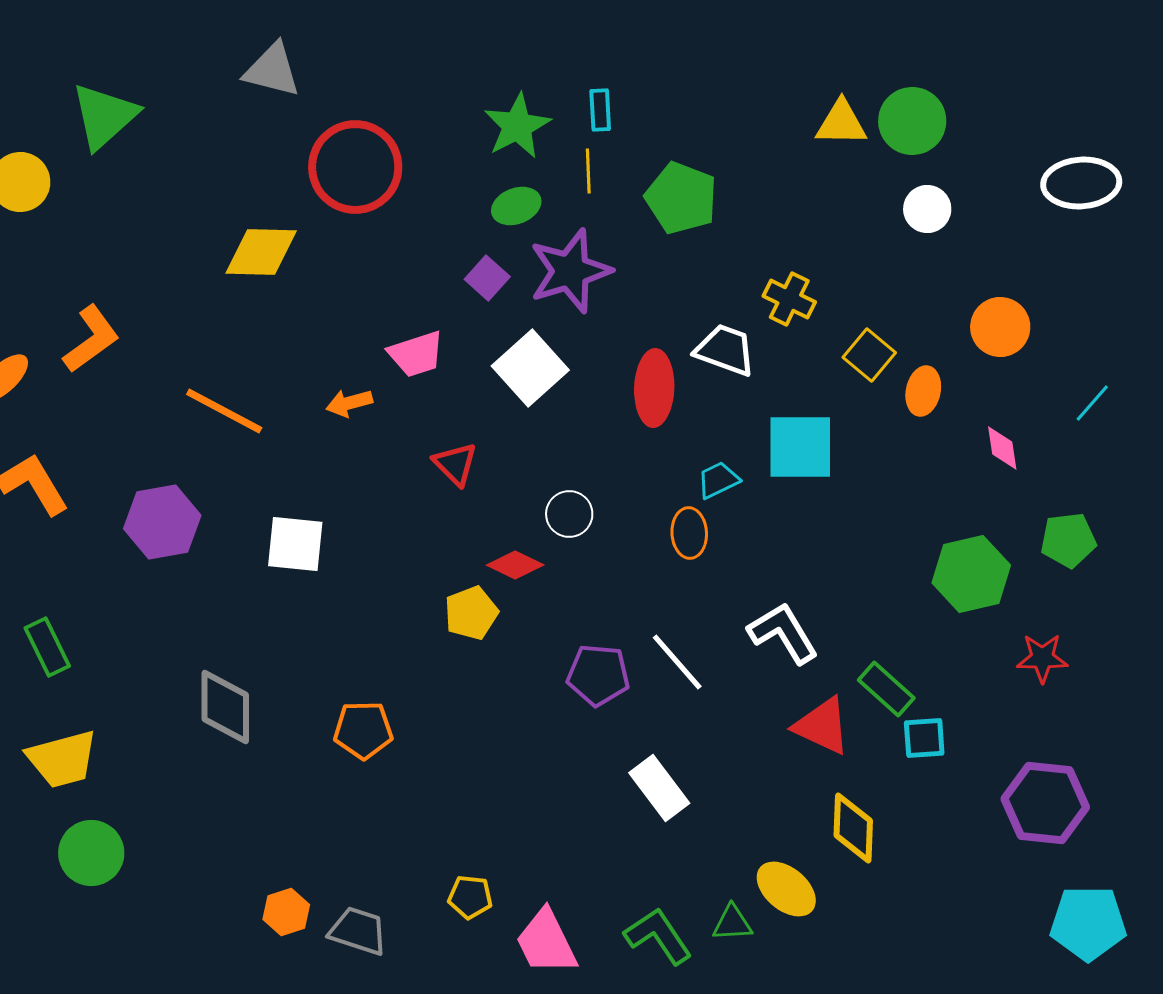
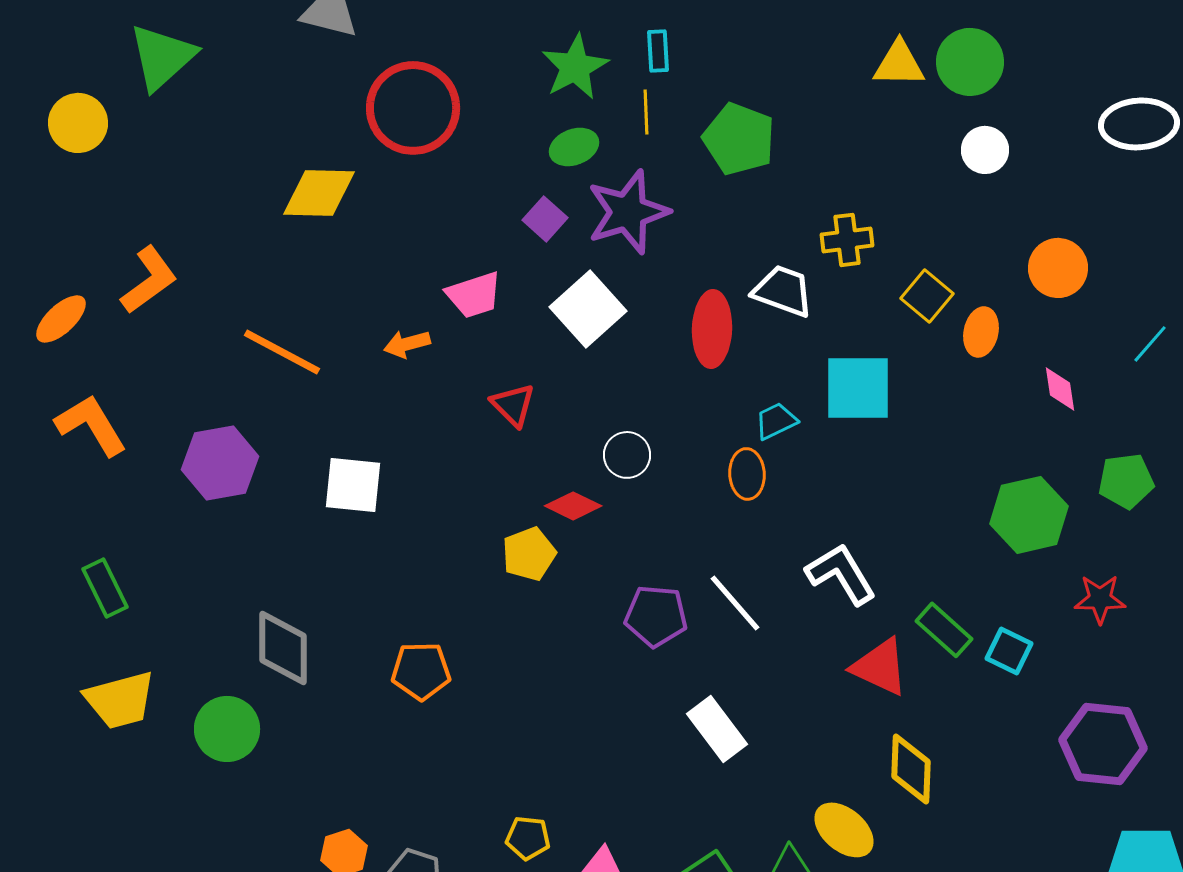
yellow cross: (789, 299) -> (847, 240), turned -33
cyan square: (924, 738) -> (1009, 651), moved, turned 30
green circle: (91, 853) -> (227, 729), moved

